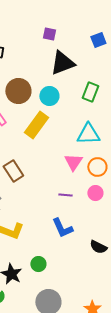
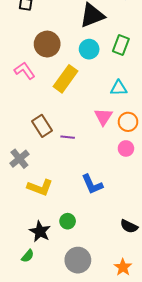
cyan circle: (49, 96) -> (89, 49), moved
cyan triangle: (88, 134) -> (119, 88), size x0.7
purple line: (65, 195) -> (68, 137), moved
black semicircle: (98, 247) -> (129, 226), moved

